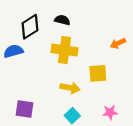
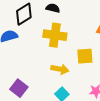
purple square: (24, 109) -> (19, 88), turned 30

